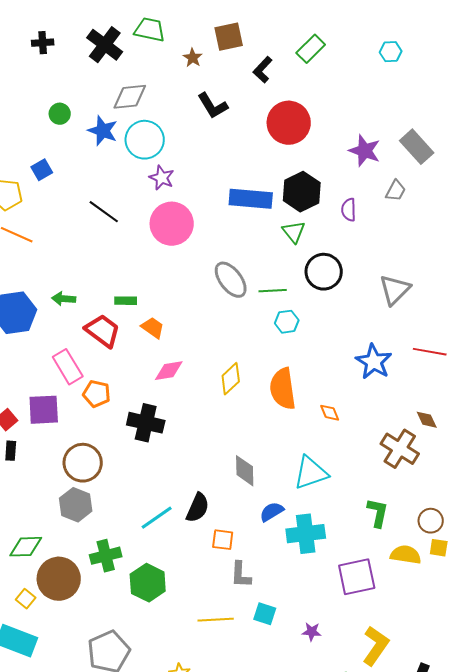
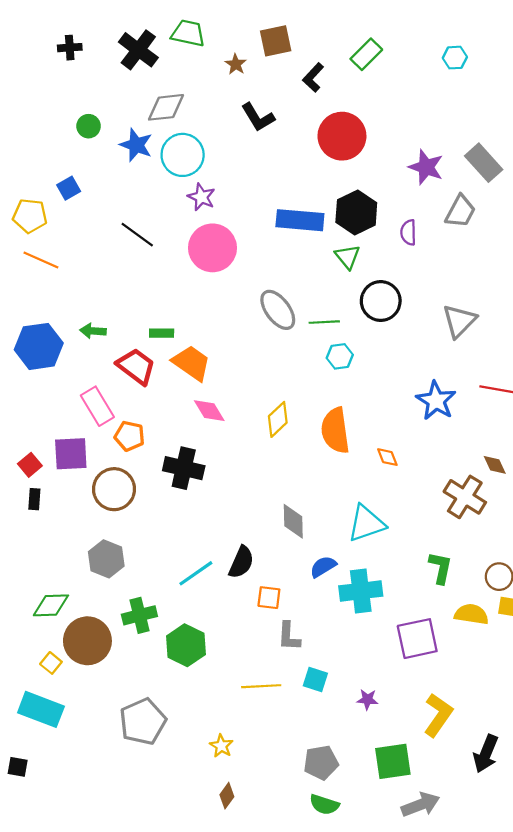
gray trapezoid: (396, 191) -> (460, 211), size x1.4
orange trapezoid: (153, 328) -> (191, 363), size x1.5
pink diamond: (169, 371) -> (209, 411), turned 68
brown circle: (83, 463) -> (114, 489), moved

